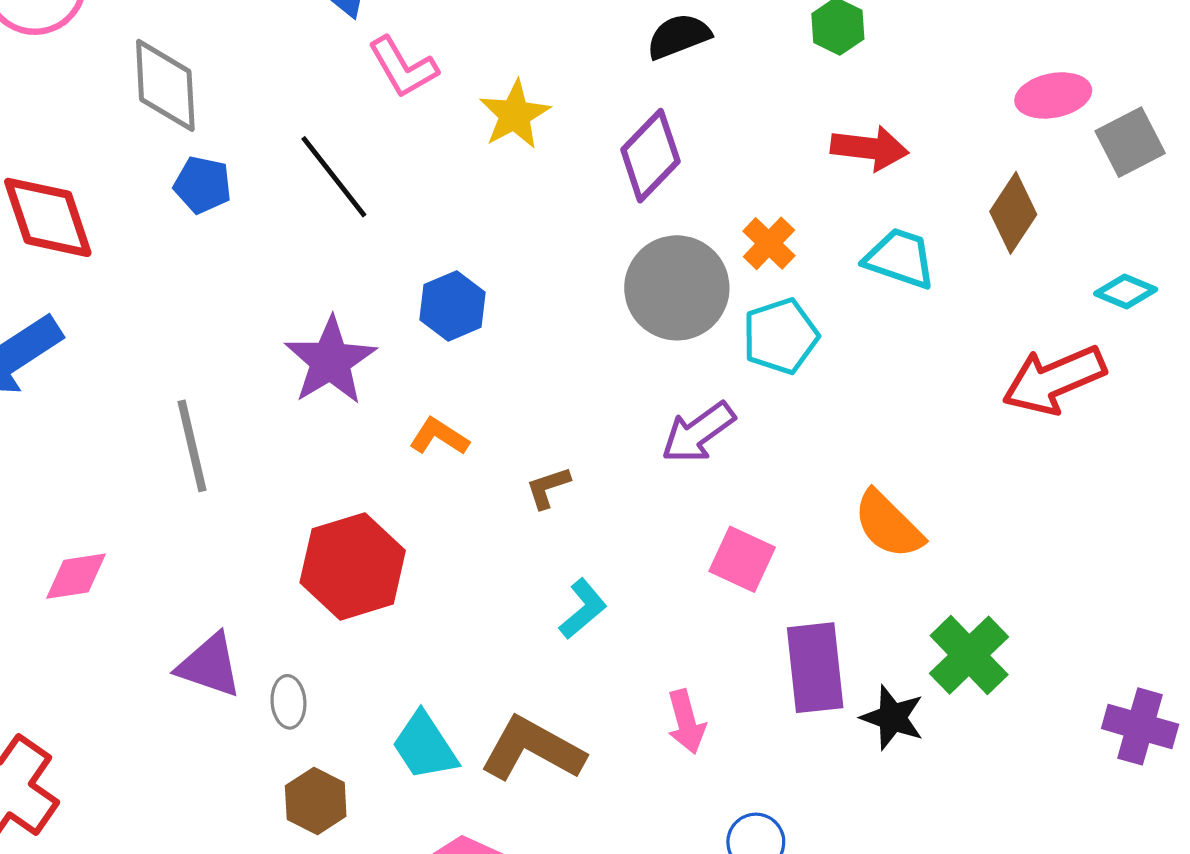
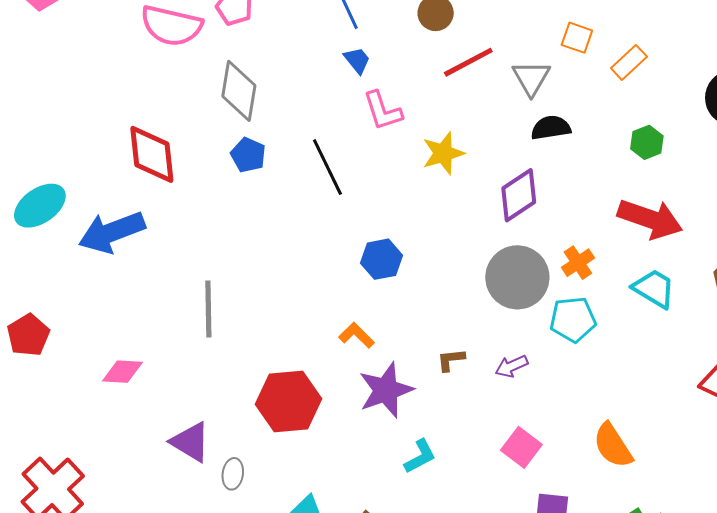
red arrow: (870, 148) -> (650, 219), size x1.4
purple star: (330, 361) -> (386, 390), moved
purple arrow: (698, 432) -> (511, 366), size x0.7
brown L-shape: (548, 488) -> (451, 360), moved

